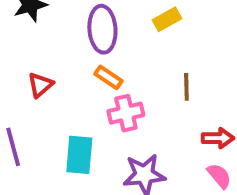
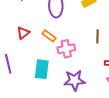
orange rectangle: (108, 77) -> (49, 36), moved

